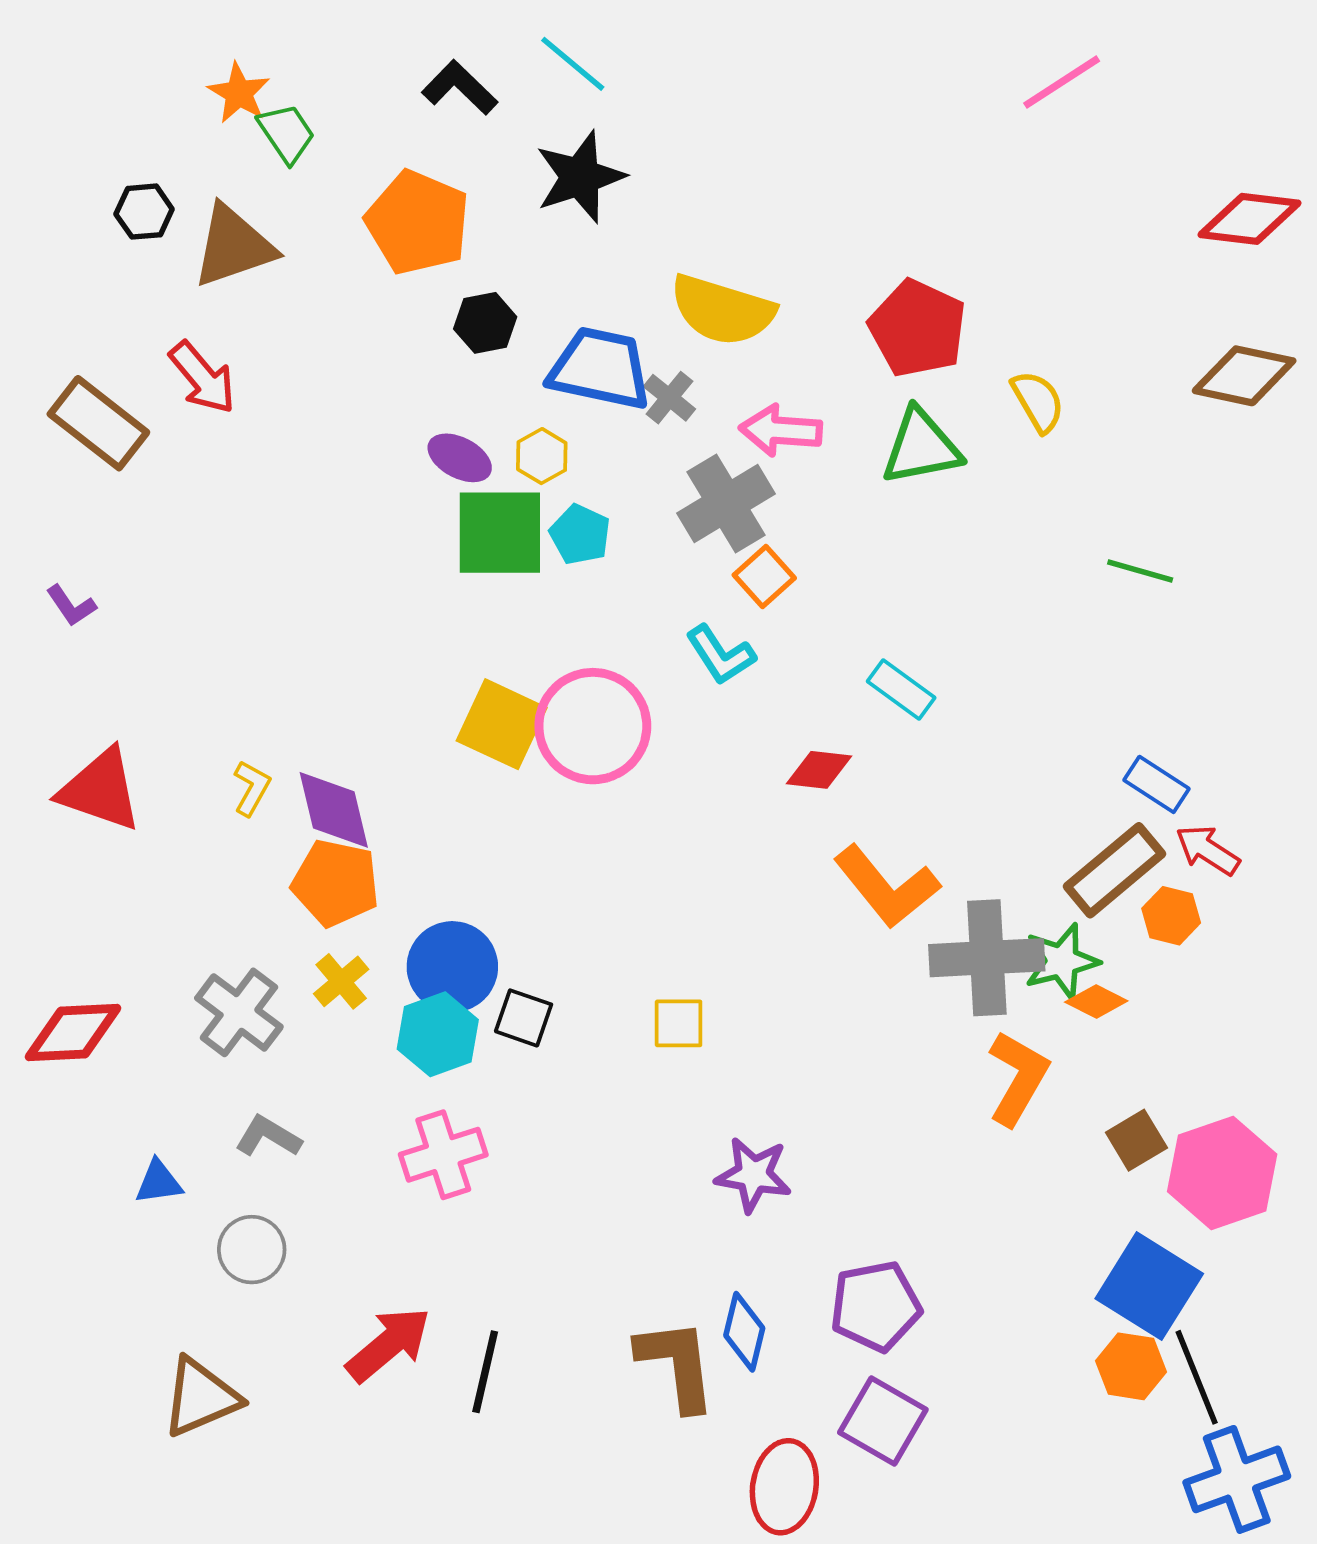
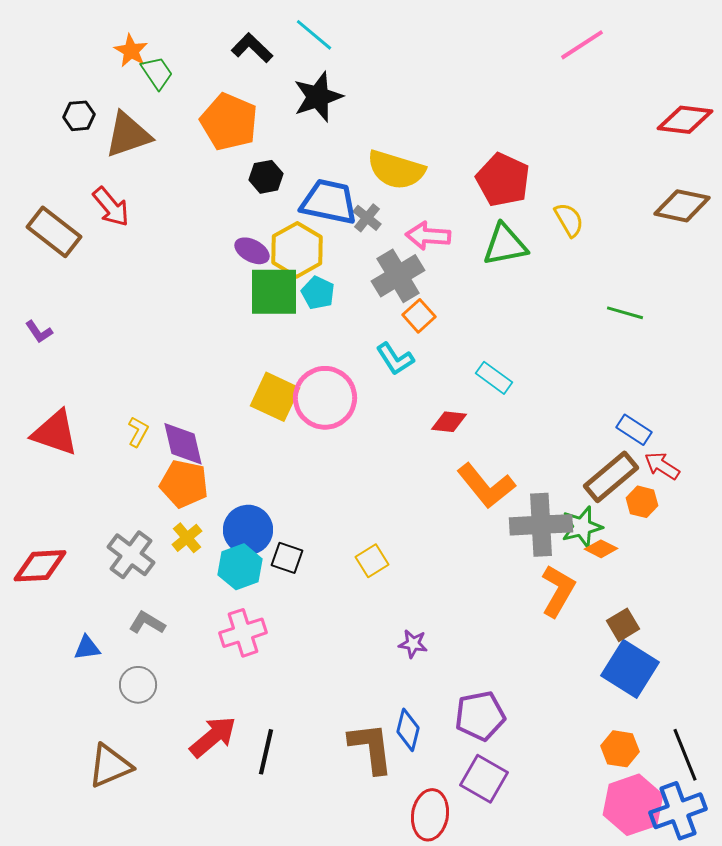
yellow hexagon: (542, 456) -> (297, 250), size x1.8
yellow square: (679, 1023) -> (372, 561), turned -32
pink hexagon: (1222, 1173) -> (633, 805), moved
purple star: (753, 1175) -> (413, 644), size x0.7
blue square: (1149, 1286) -> (630, 669), moved
black line: (1197, 1377) -> (685, 755), moved

